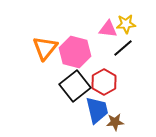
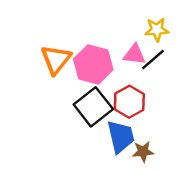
pink triangle: (108, 29) -> (134, 55), moved

